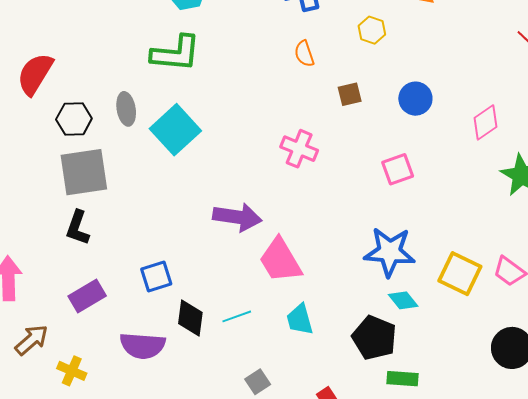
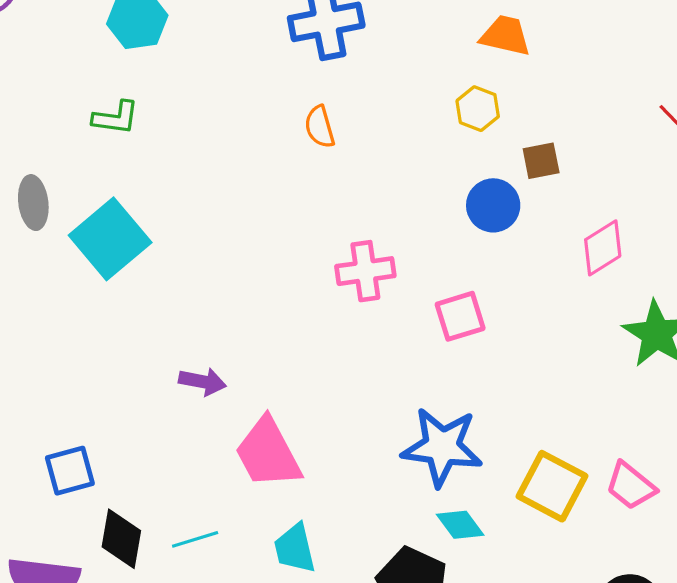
yellow hexagon: (372, 30) -> (478, 109), moved
green L-shape: (176, 53) -> (116, 118), size x0.6
brown square: (350, 94) -> (541, 161), moved
pink cross: (299, 149) -> (365, 271), moved, turned -33
purple arrow: (237, 217) -> (203, 382), size x0.6

